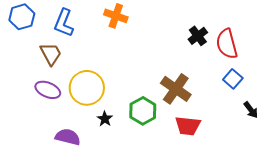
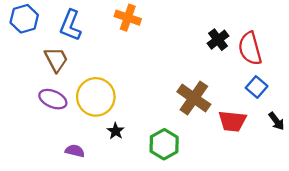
green hexagon: (143, 111) -> (164, 144), moved
red trapezoid: (188, 126) -> (232, 121), moved
purple semicircle: (68, 137) -> (75, 151), size x0.7

